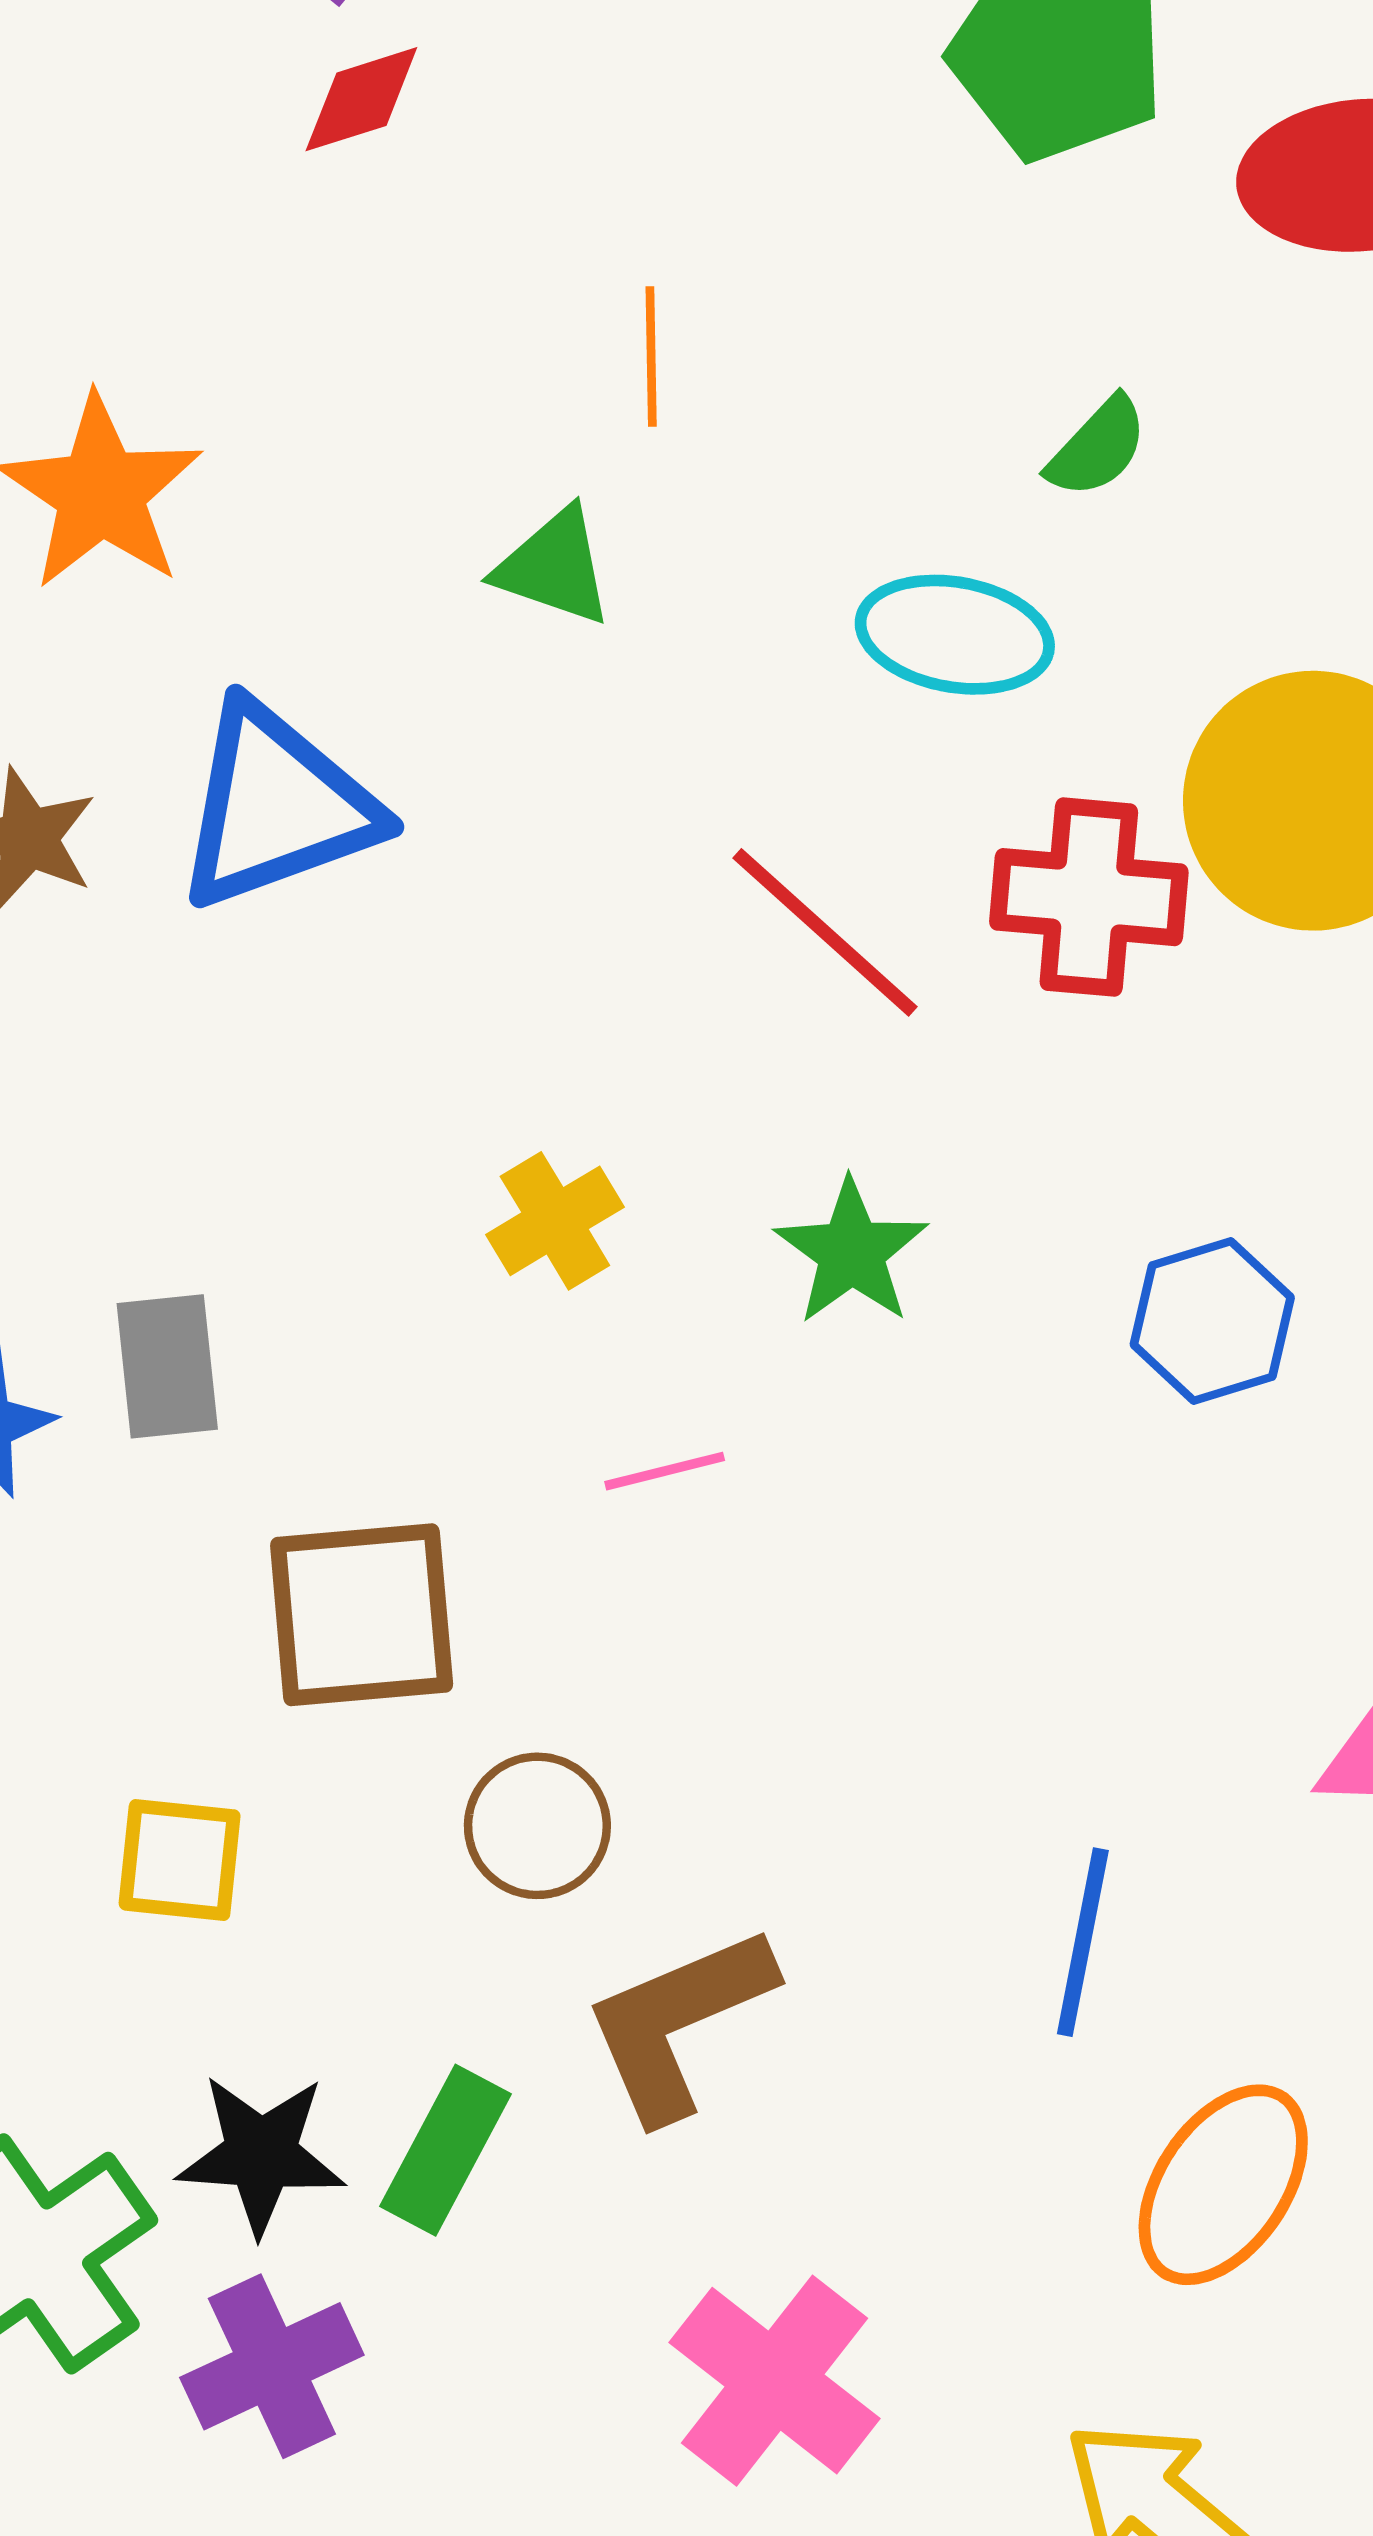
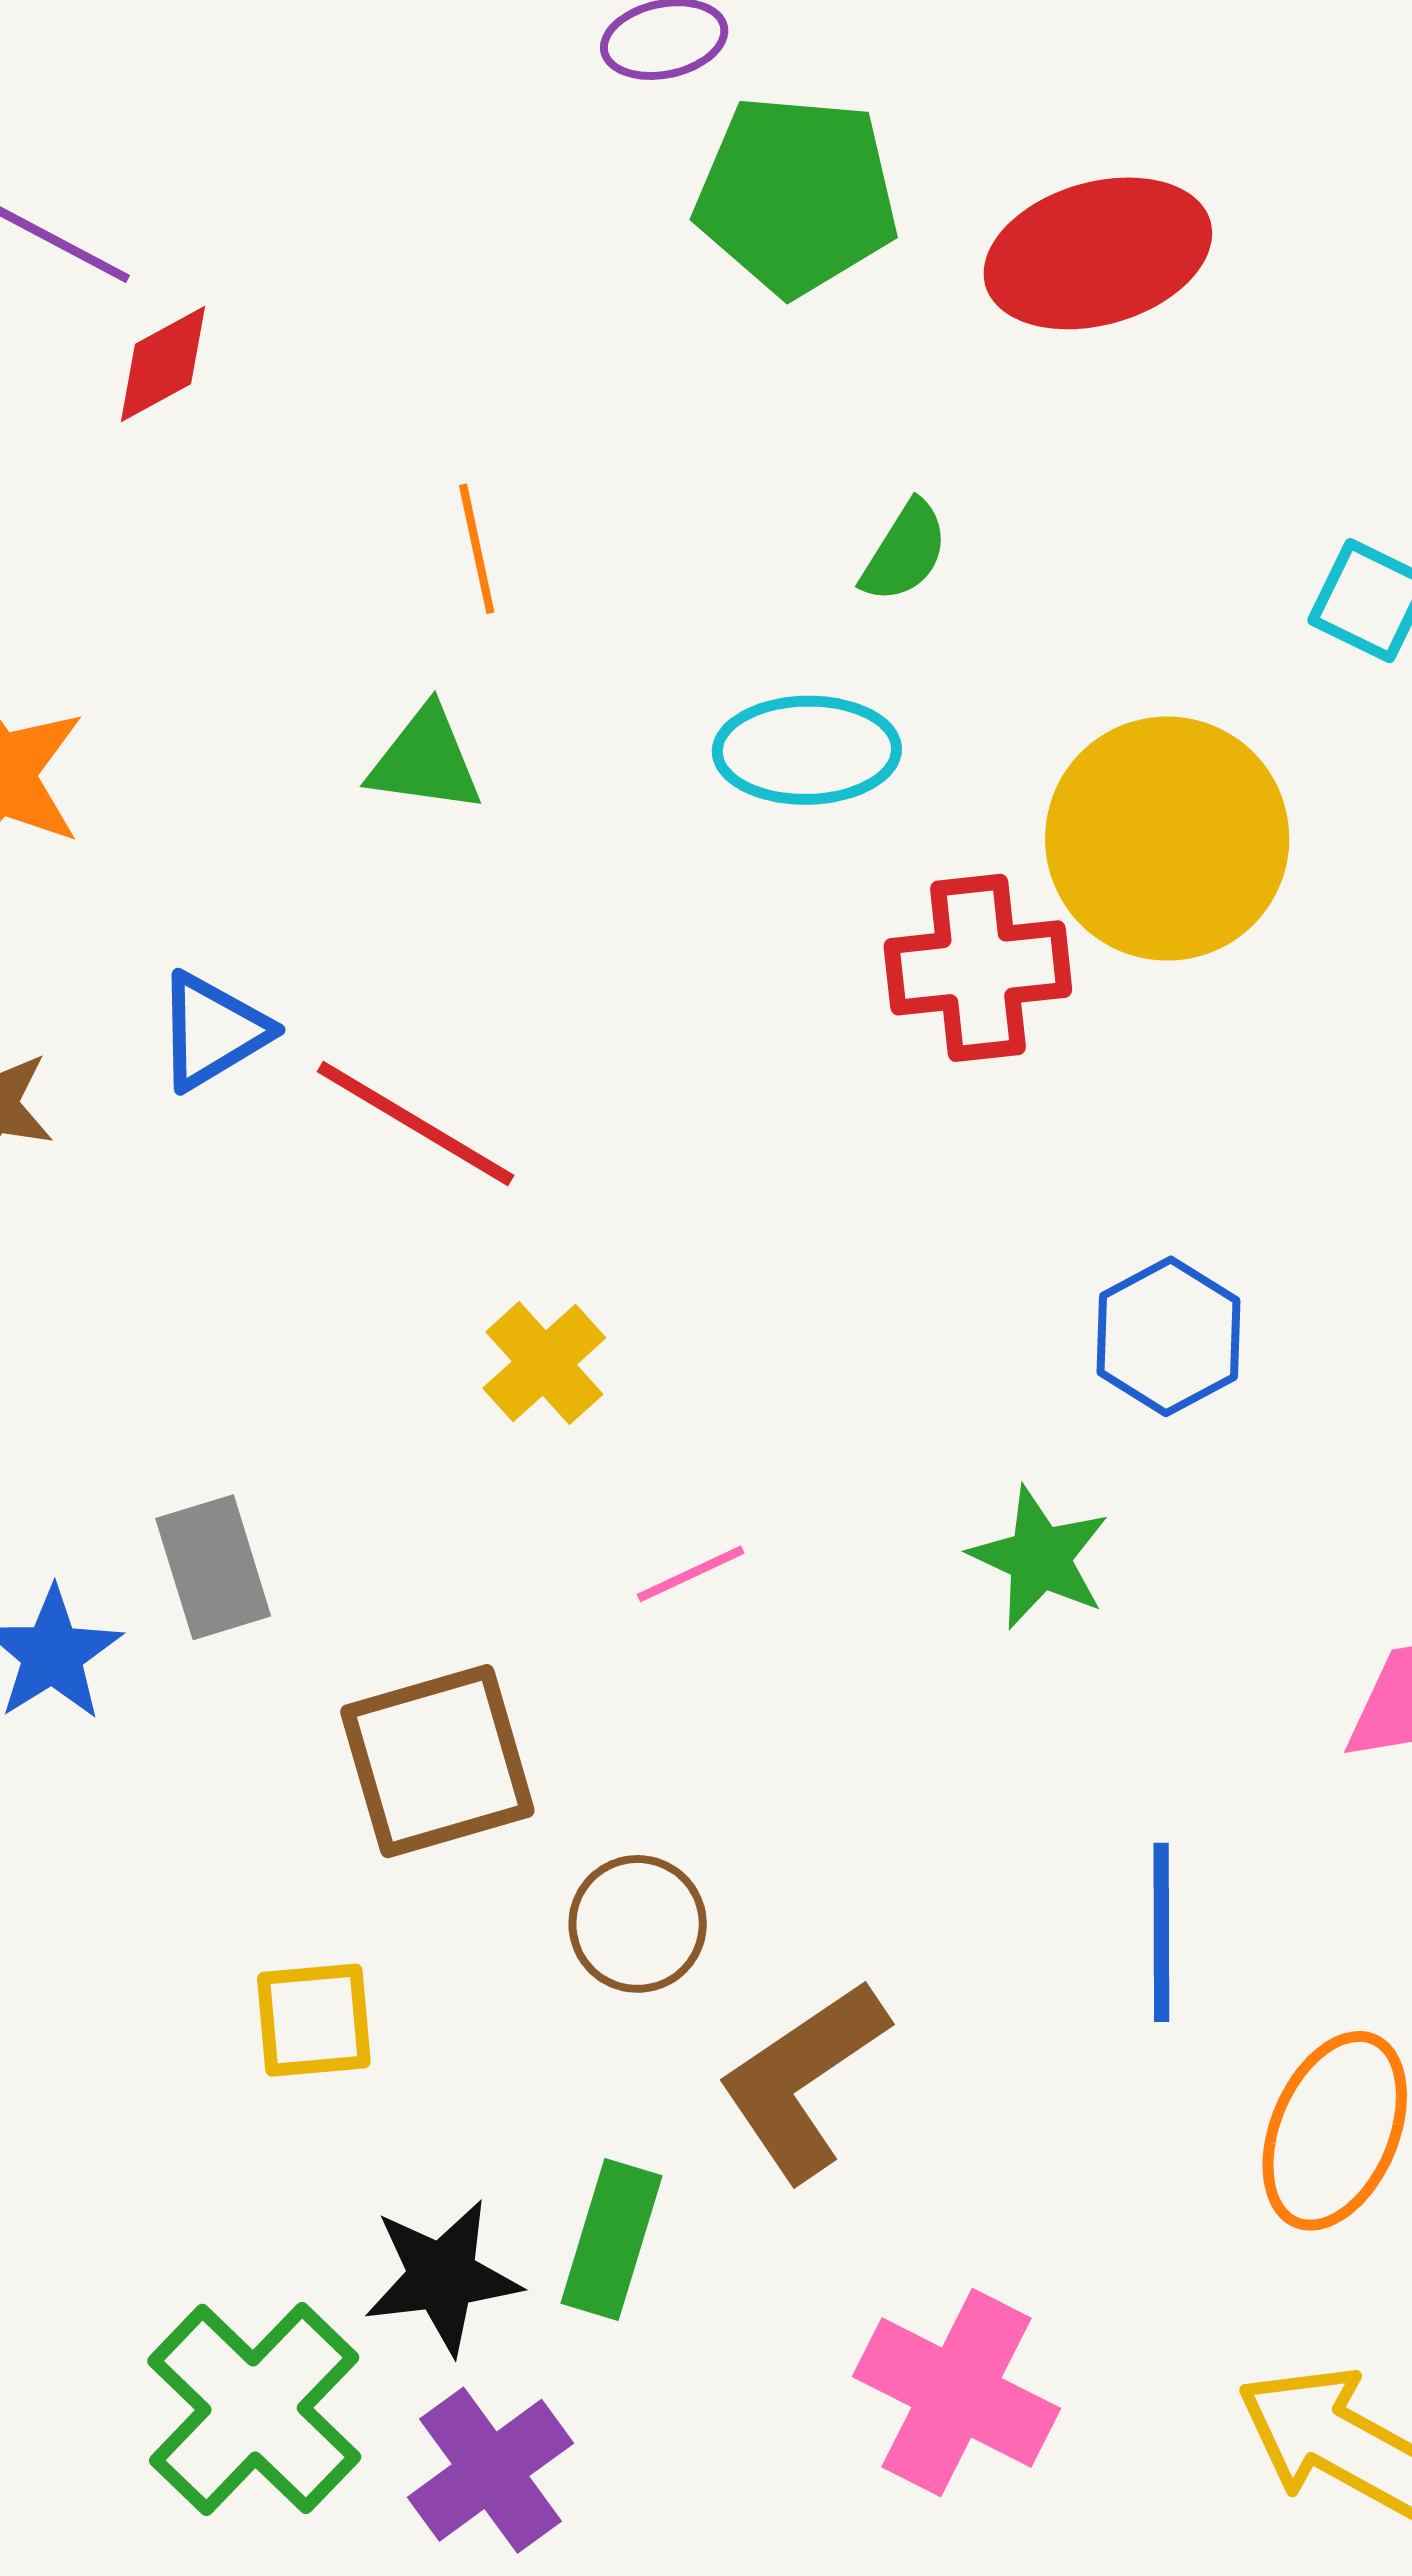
blue triangle: (276, 806) -> (213, 1031), size x0.6
red line: (825, 932) -> (416, 1124), moved
green star: (851, 1252) -> (1040, 1558), moved

